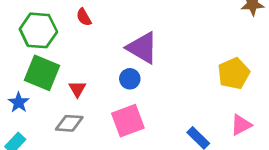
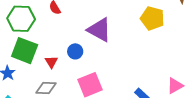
yellow pentagon: (234, 73) -> (152, 18), moved, turned -30
blue circle: (130, 79) -> (75, 51), moved

